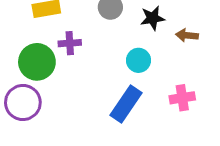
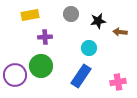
green circle: (37, 62) -> (41, 66), moved
pink cross: (182, 98) -> (118, 82), moved

